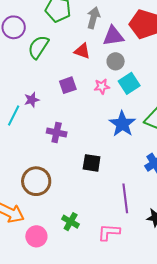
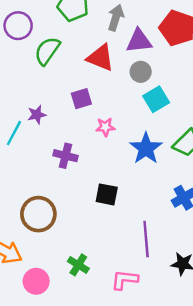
red triangle: (82, 51) -> (100, 58), size x1.4
pink star: (102, 86) -> (105, 127), moved

